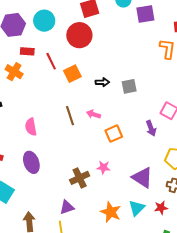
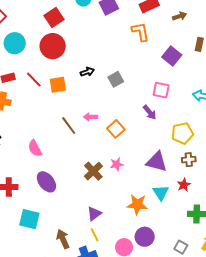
orange square: (72, 74) -> (58, 85), turned 36
black arrow: (102, 82) -> (87, 72), moved
brown cross: (80, 178) -> (93, 171), moved

